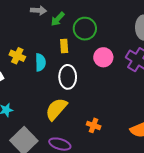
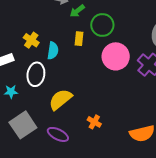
pink circle: (103, 57) -> (116, 56), size x1.4
white ellipse: (68, 77) -> (36, 74), moved

